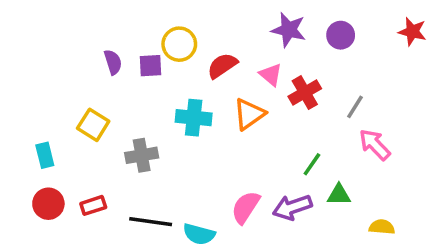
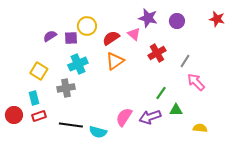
purple semicircle: (113, 62) -> (50, 36), turned -104
pink triangle: (271, 75) -> (134, 34), moved
orange triangle: (249, 114) -> (115, 61), moved
cyan cross: (194, 118) -> (78, 64), moved, turned -30
cyan rectangle: (45, 155) -> (34, 98), moved

